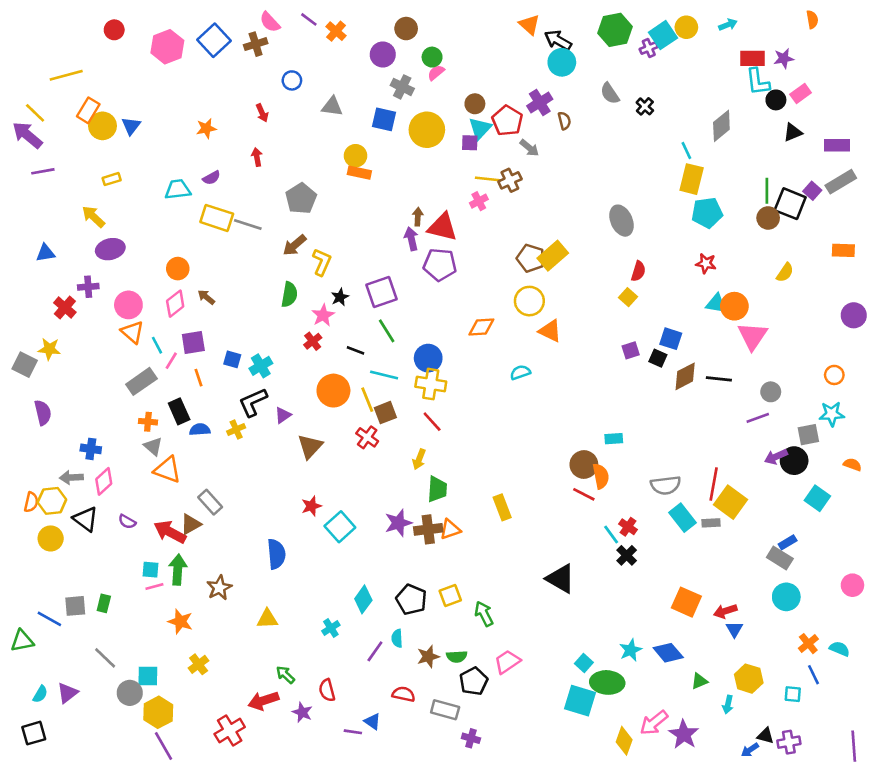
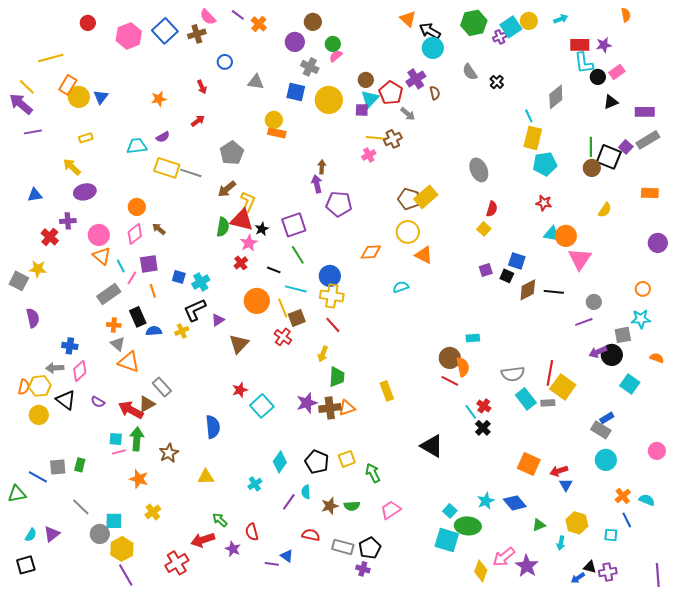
red arrow: (257, 157) -> (198, 121), turned 64
red triangle: (442, 227) -> (242, 220), moved
black pentagon: (474, 681) -> (370, 548), moved

